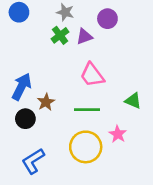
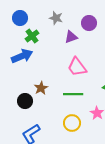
green cross: (60, 35) -> (32, 36), moved
blue arrow: (22, 87) -> (22, 56), moved, turned 40
yellow circle: (86, 147) -> (72, 123), size x0.7

